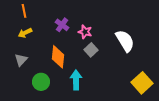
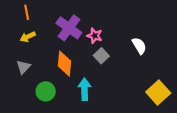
purple cross: (62, 25) -> (69, 28), size x1.6
white semicircle: (125, 41) -> (139, 46), size x0.7

